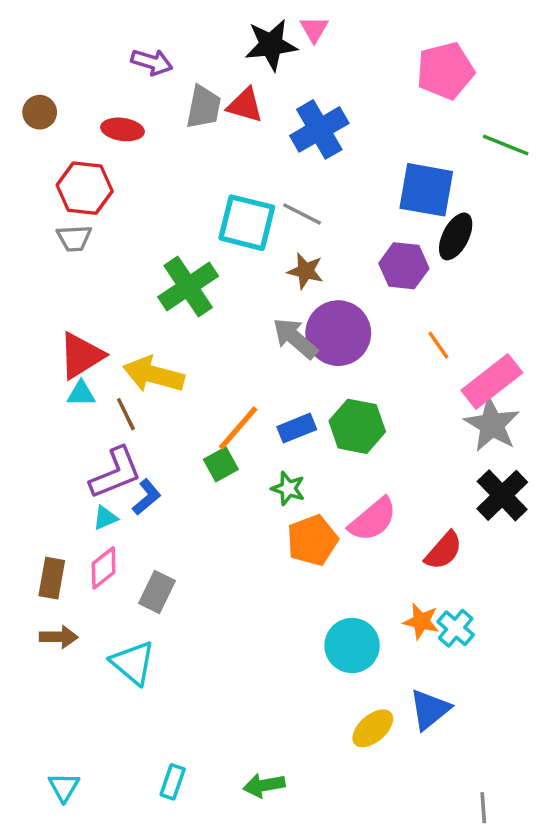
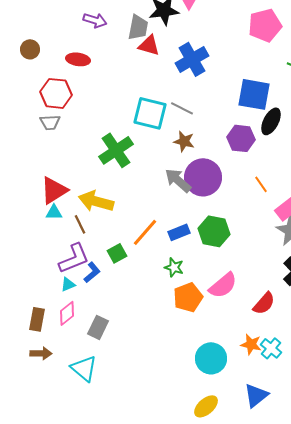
gray trapezoid: (204, 107) -> (138, 27), moved
green square: (221, 464) -> (117, 253), moved
yellow ellipse: (373, 728) -> (206, 406), moved

